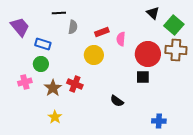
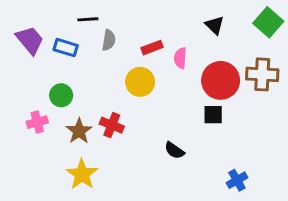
black triangle: (153, 13) -> (215, 25), moved
green square: (174, 25) -> (268, 22), moved
blue rectangle: (43, 44) -> (66, 48), moved
yellow star: (55, 117) -> (82, 174), size x1.5
blue cross: (159, 121) -> (237, 180), turned -32

